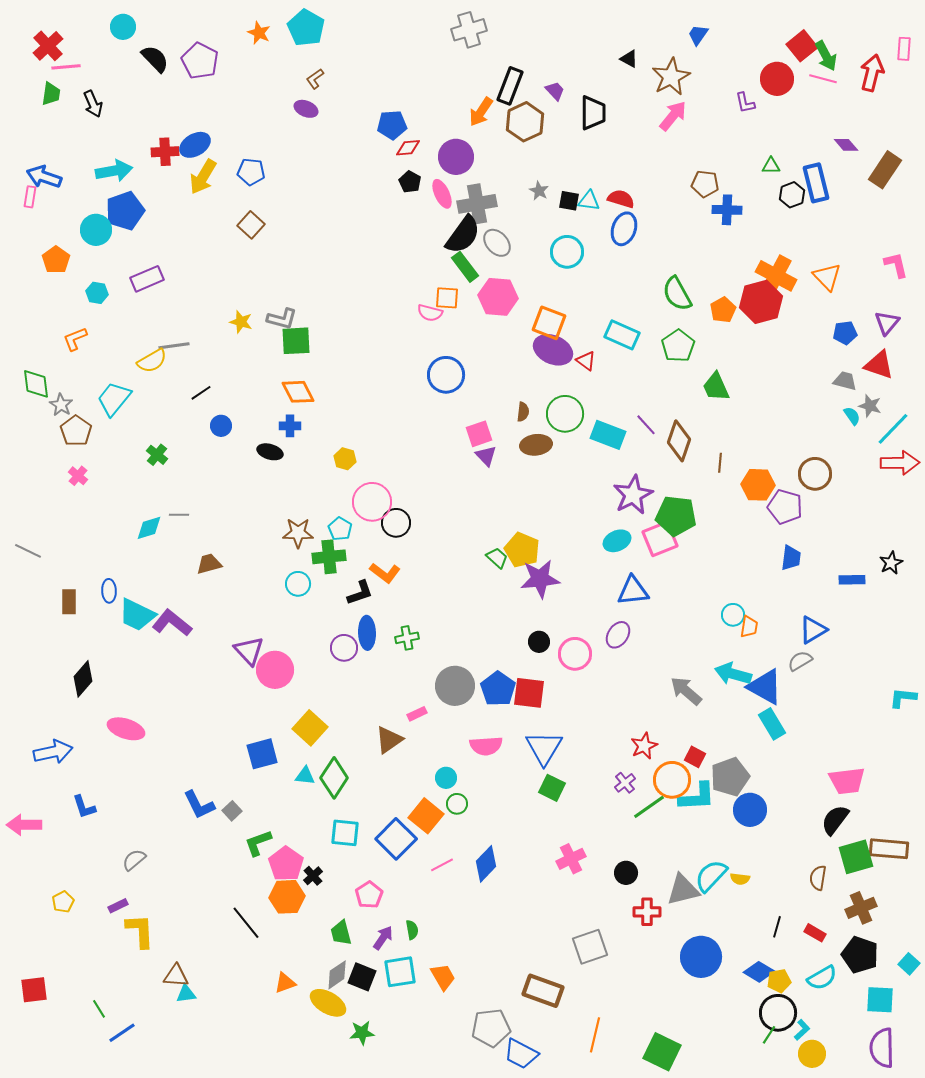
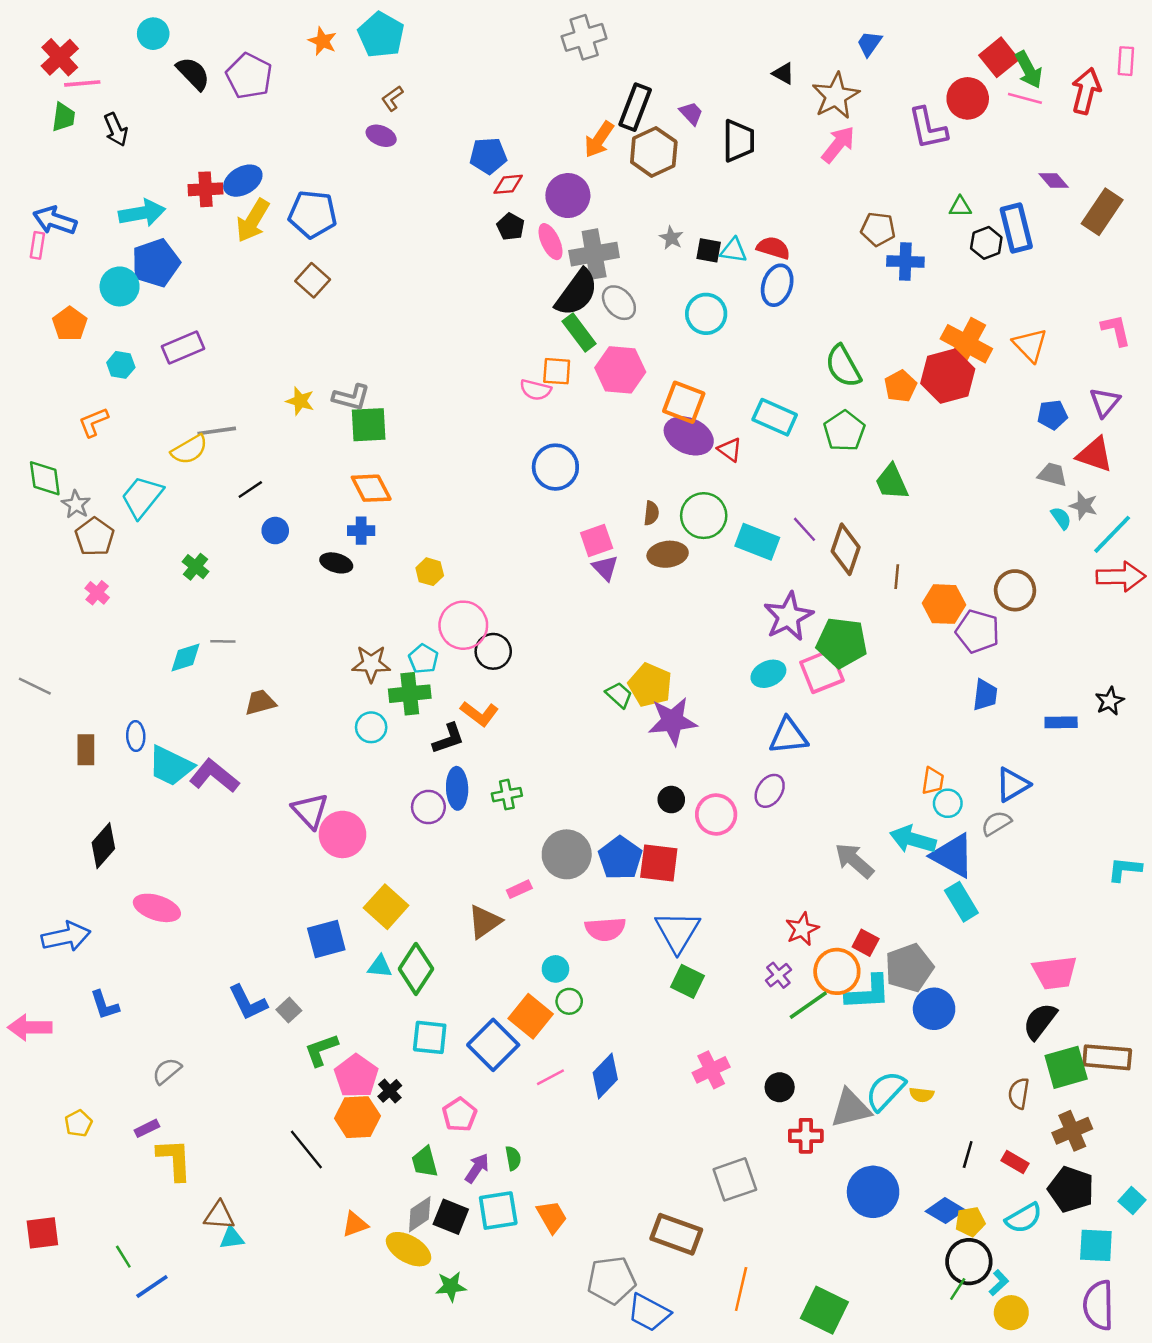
purple L-shape: (745, 103) -> (928, 128), size x1.6
blue pentagon: (251, 172) -> (313, 214), size x1.4
cyan circle: (733, 615) -> (948, 803), moved

